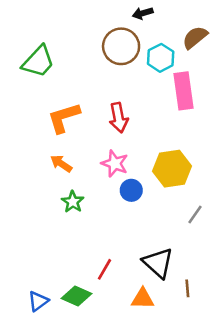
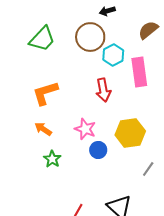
cyan hexagon: (161, 58) -> (113, 55), moved
green trapezoid: (38, 62) -> (42, 39), moved
red arrow: (119, 118) -> (103, 90), moved

